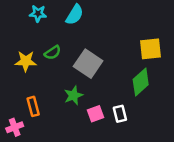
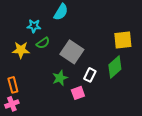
cyan star: (38, 13) -> (34, 26), moved
orange rectangle: (33, 106) -> (13, 85), moved
white rectangle: (120, 114) -> (90, 75), moved, turned 40

